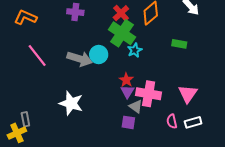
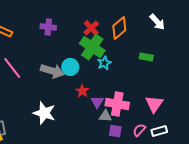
red star: (126, 80) -> (82, 91), moved
gray triangle: (136, 106) -> (105, 116), turned -32
pink semicircle: (172, 121) -> (139, 130), turned 56
purple square: (128, 122) -> (115, 131), moved

